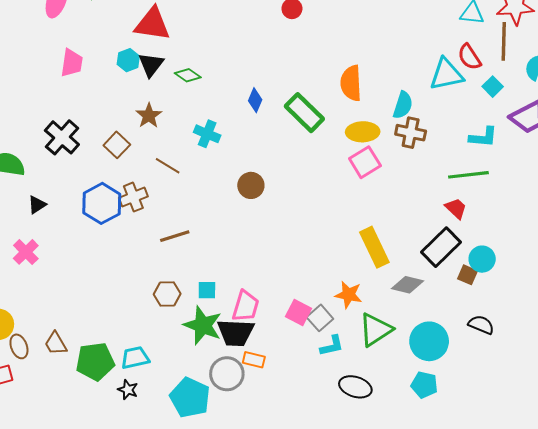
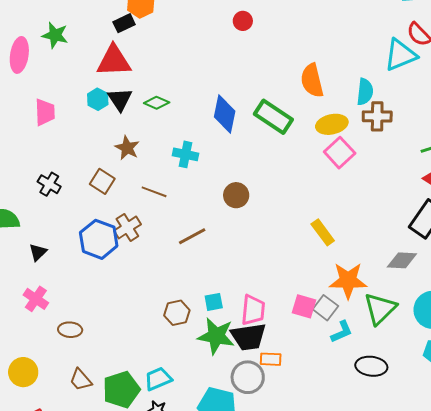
blue diamond: (255, 100) -> (225, 114), size x1.6
black cross: (62, 137) -> (49, 184), size x0.7
brown line: (175, 236) -> (192, 236), moved
yellow rectangle: (374, 247) -> (323, 232), moved, size x0.7
orange star: (349, 295) -> (348, 281), size x1.4
brown ellipse: (19, 346) -> (70, 330), moved, turned -55

